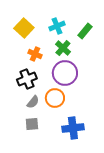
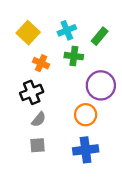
green cross: (63, 48) -> (74, 56), turned -35
purple circle: (65, 73) -> (101, 85), moved
orange circle: (55, 98) -> (86, 115), moved

